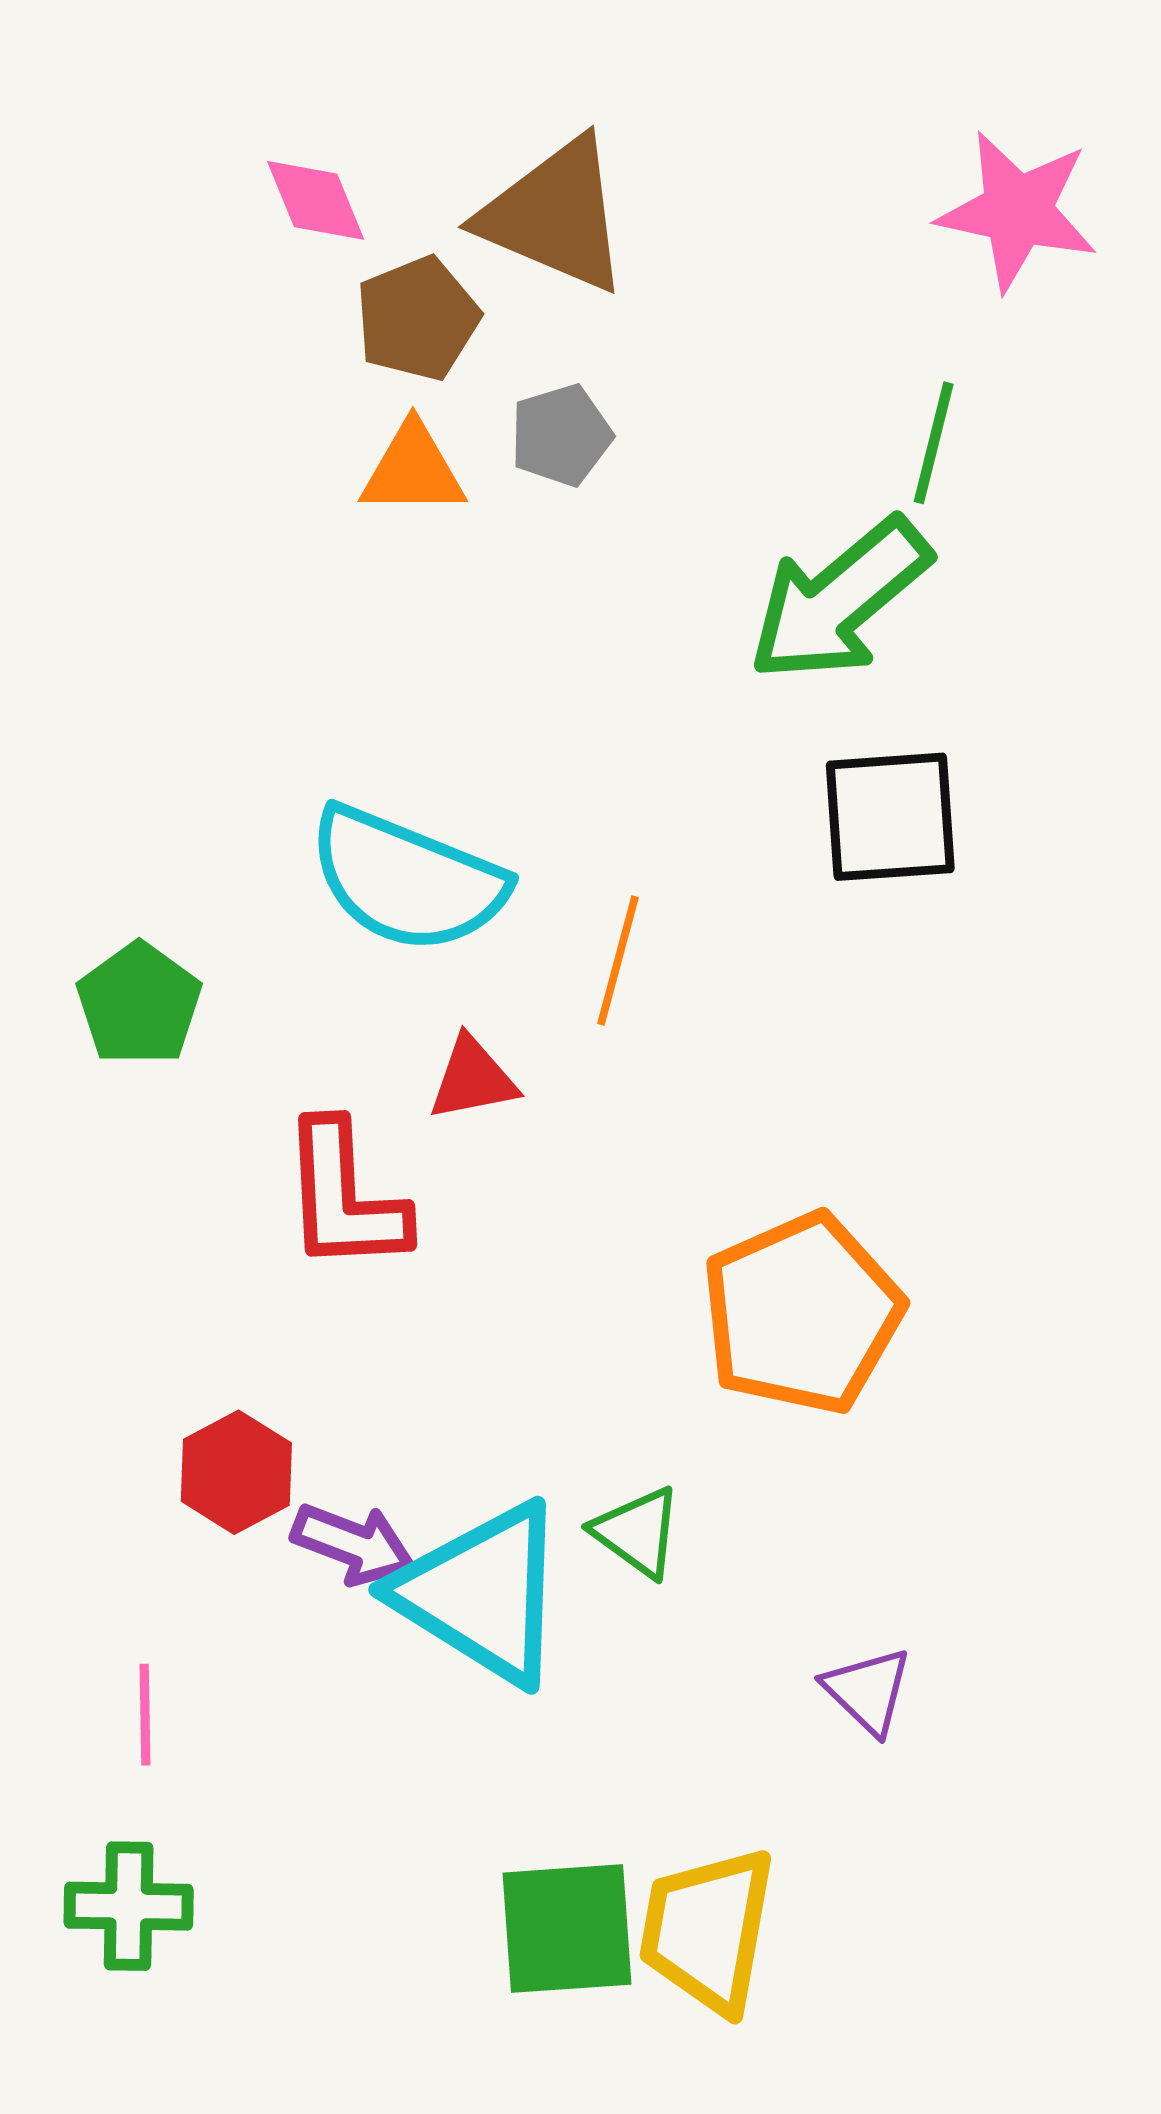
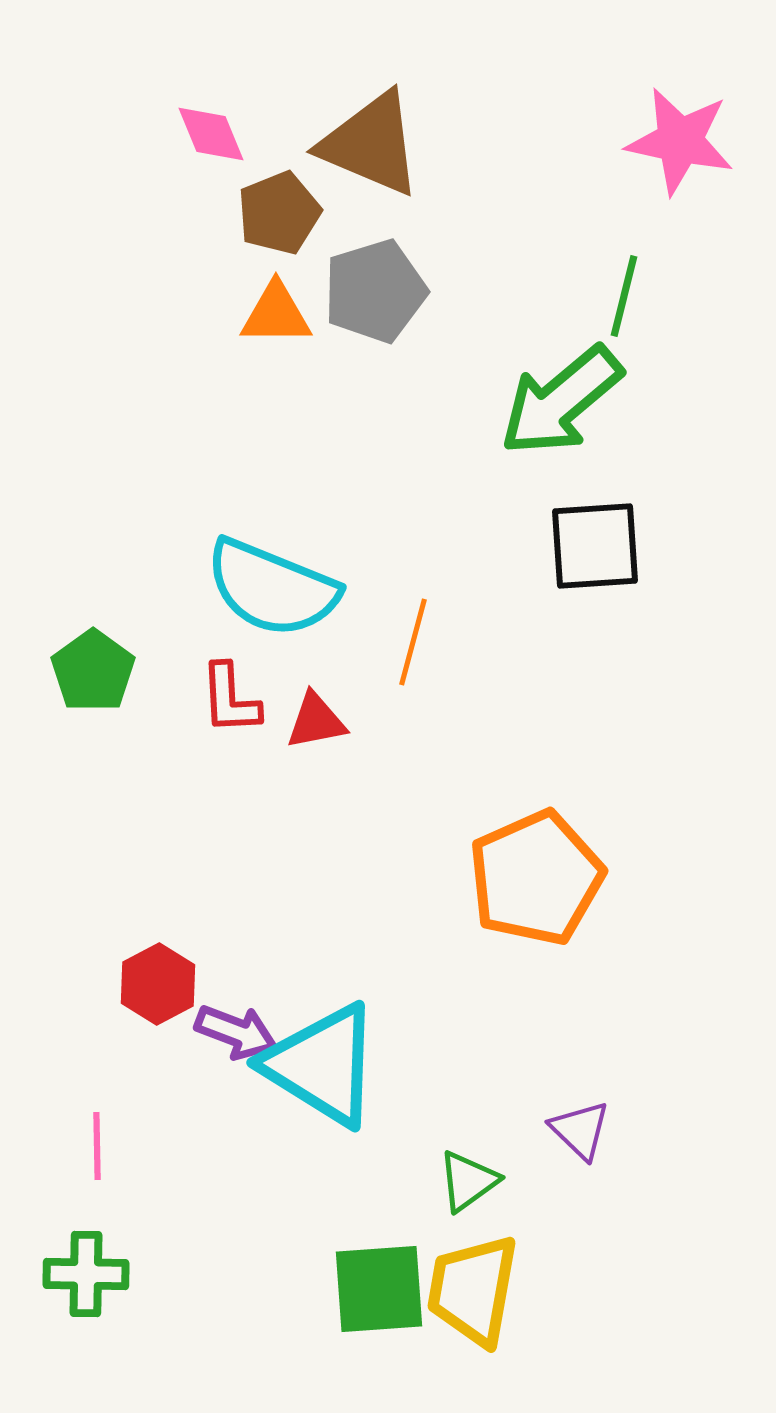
gray pentagon: (561, 435) -> (375, 291), size x1.5
red L-shape: (344, 1197) -> (230, 699), moved, size x0.7
green triangle: (637, 1532) -> (468, 1181), moved, turned 48

